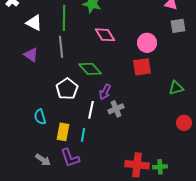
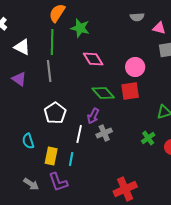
green diamond: (90, 69) -> (103, 93), moved
red cross: (137, 165) -> (125, 189), turned -30
green cross: (160, 167) -> (148, 138), moved, turned -32

